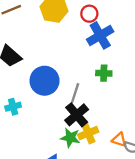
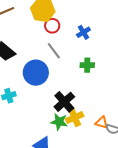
red circle: (89, 14) -> (52, 26), moved
blue cross: (100, 35) -> (83, 32), size x0.6
gray line: (75, 93) -> (54, 51), moved, turned -54

